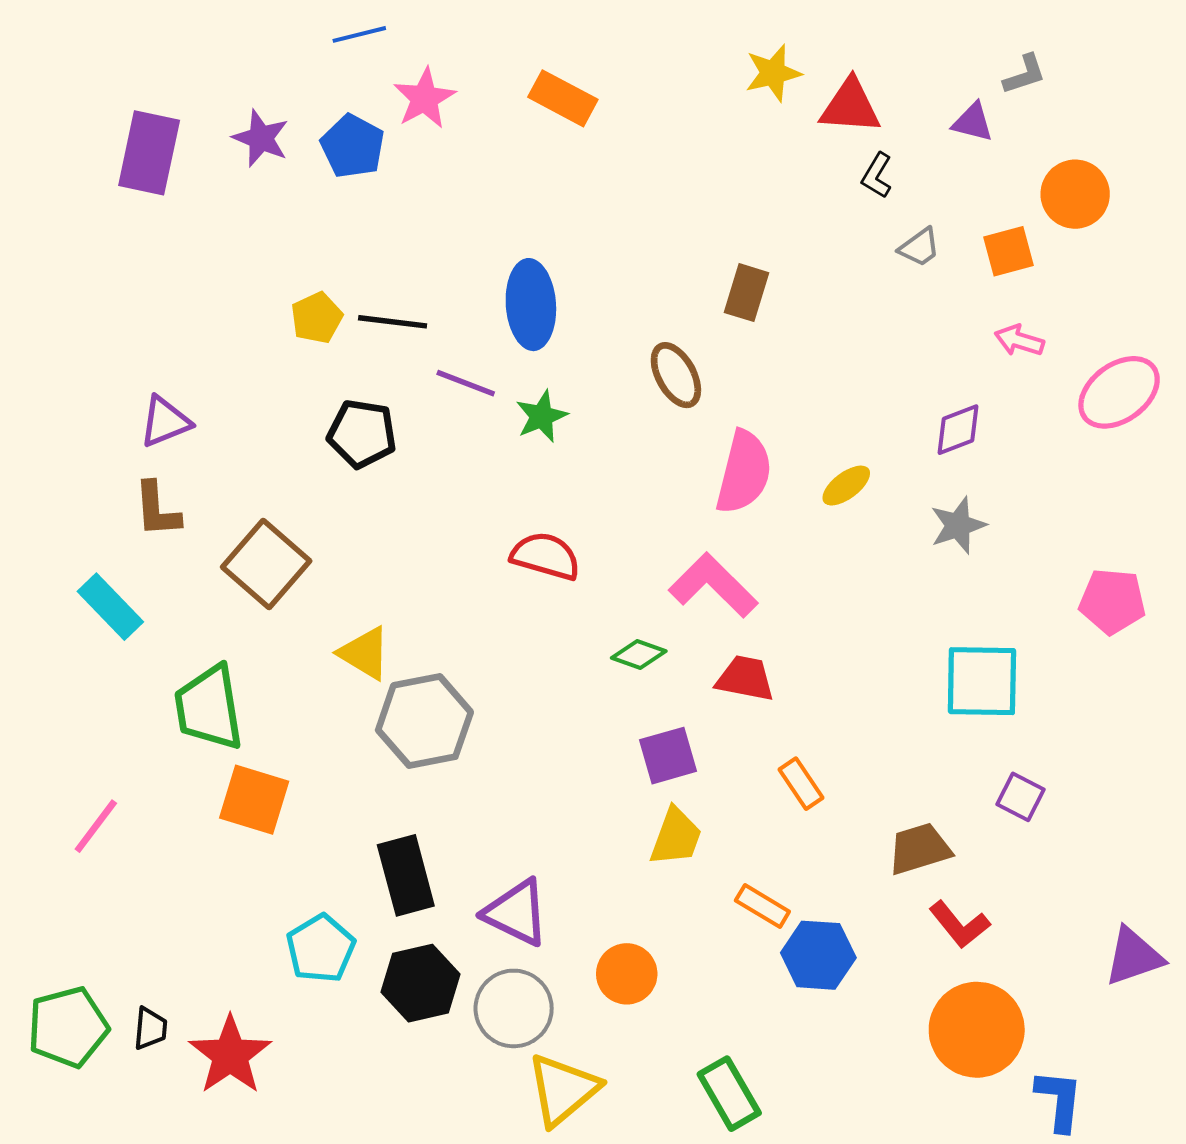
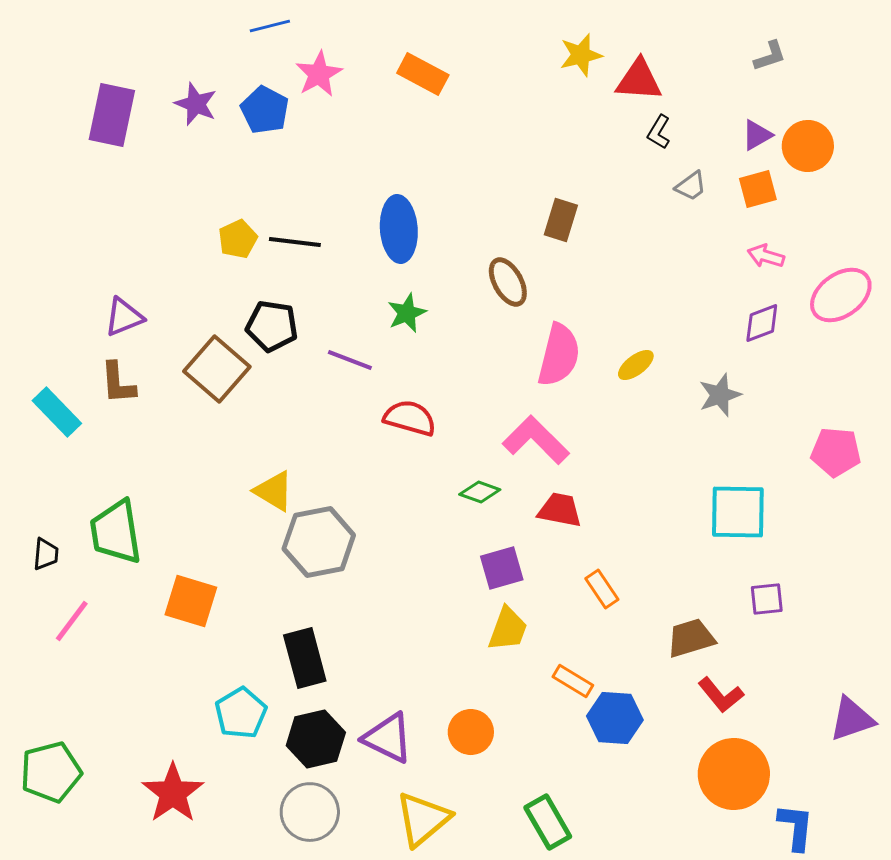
purple triangle: (973, 122) -> (757, 135), moved, turned -44
purple line: (466, 383) -> (350, 360), moved
purple diamond: (958, 430) -> (762, 323), moved
brown square: (266, 564) -> (217, 369), moved
cyan rectangle: (110, 607) -> (57, 412), moved
green trapezoid: (209, 708) -> (116, 532), moved
purple square: (1021, 797) -> (767, 599), turned -33
purple triangle: (516, 913) -> (388, 738), moved
gray circle: (514, 1008) -> (310, 812), moved
black trapezoid: (150, 1028) -> (46, 554), moved

